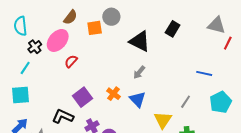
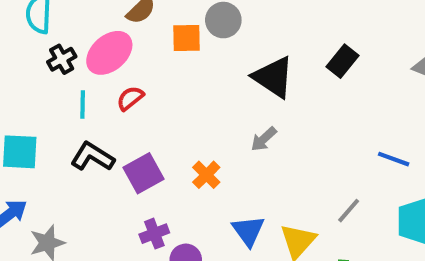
cyan line: (25, 68) -> (83, 105), moved, turned -40
blue triangle: (138, 99) -> (248, 231), moved
black L-shape: (63, 116) -> (92, 157), moved

